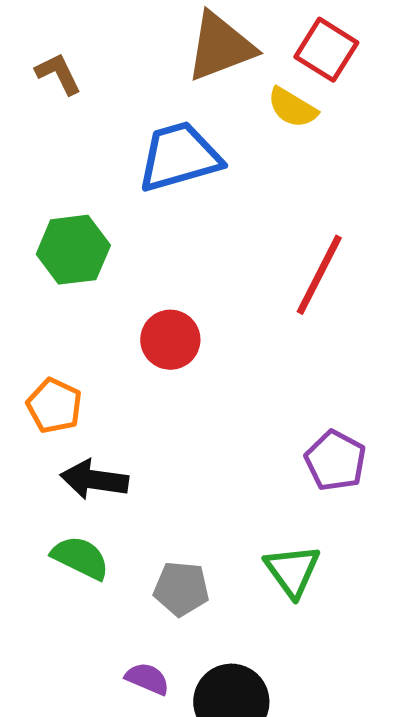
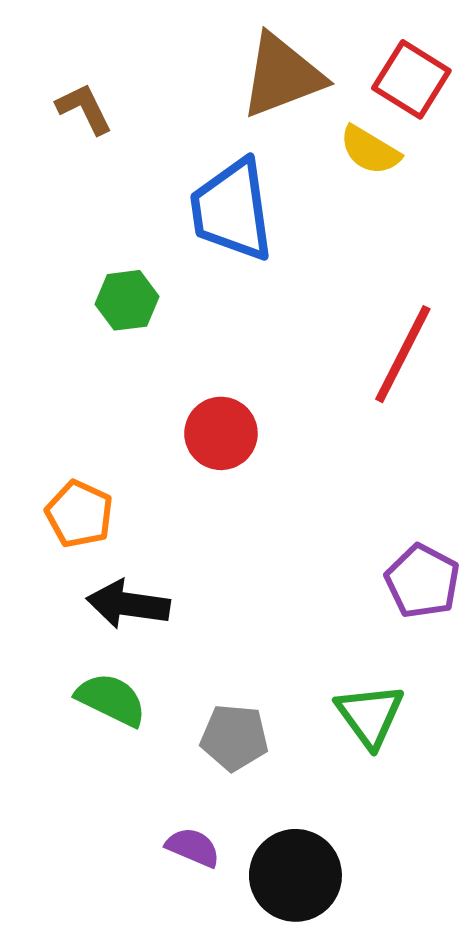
blue trapezoid: (179, 157) -> (232, 210), turned -82
green hexagon: (73, 250) -> (127, 300), moved, size x0.7

